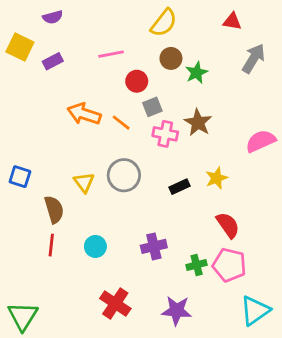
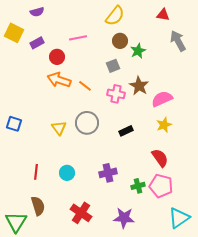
gray arrow: (254, 58) -> (178, 41), turned -60
red circle: (137, 81) -> (57, 57), moved
gray square: (152, 107) -> (113, 66), moved
pink semicircle: (261, 141) -> (162, 99), moved
yellow star: (217, 178) -> (164, 125), moved
brown semicircle: (54, 209) -> (38, 206), moved

